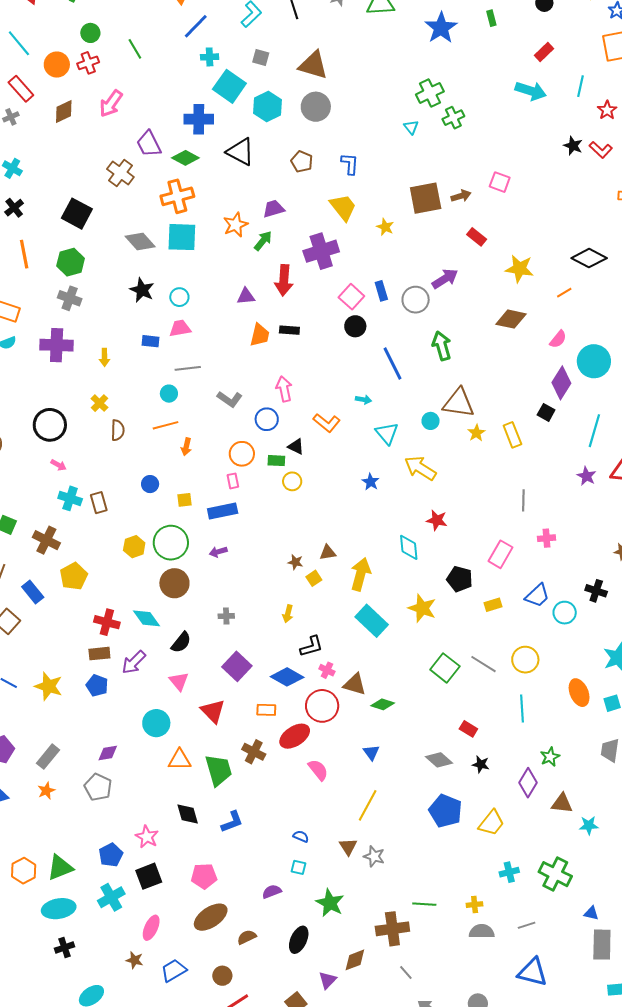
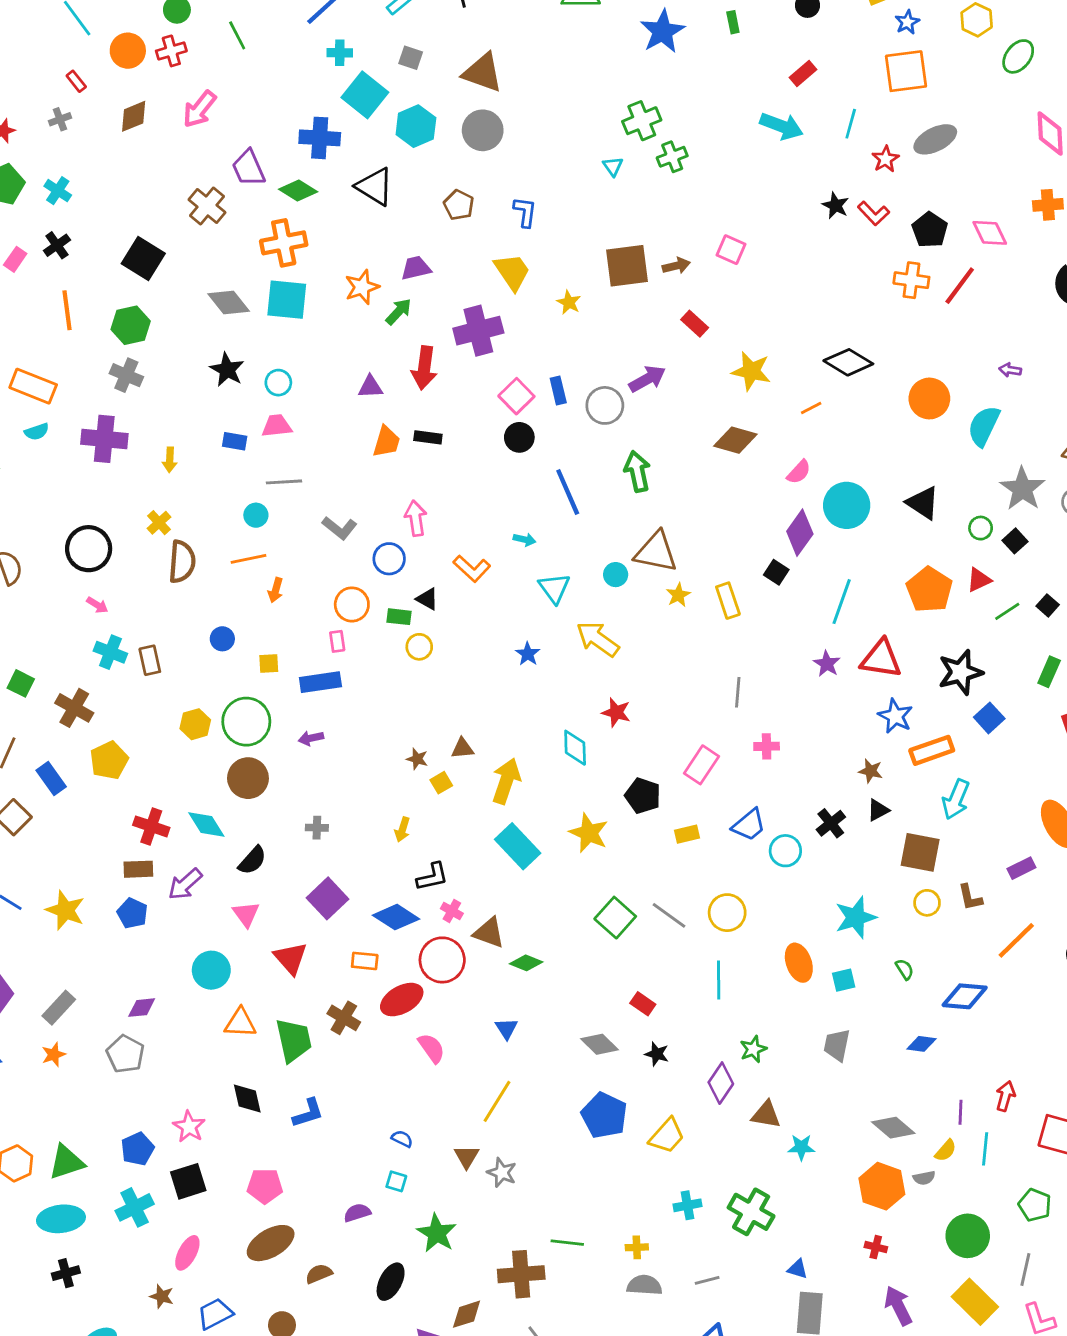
red rectangle: (21, 89) -> (76, 81), size x0.6
brown semicircle: (118, 430) -> (182, 562), size x1.4
black cross: (596, 591) -> (831, 823), turned 30

